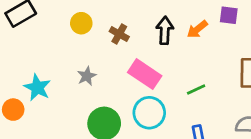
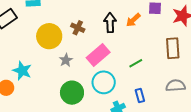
yellow circle: (81, 23) -> (49, 36), moved, size x1.6
pink rectangle: (145, 74) -> (98, 55), turned -70
gray star: (87, 76) -> (66, 60), moved

